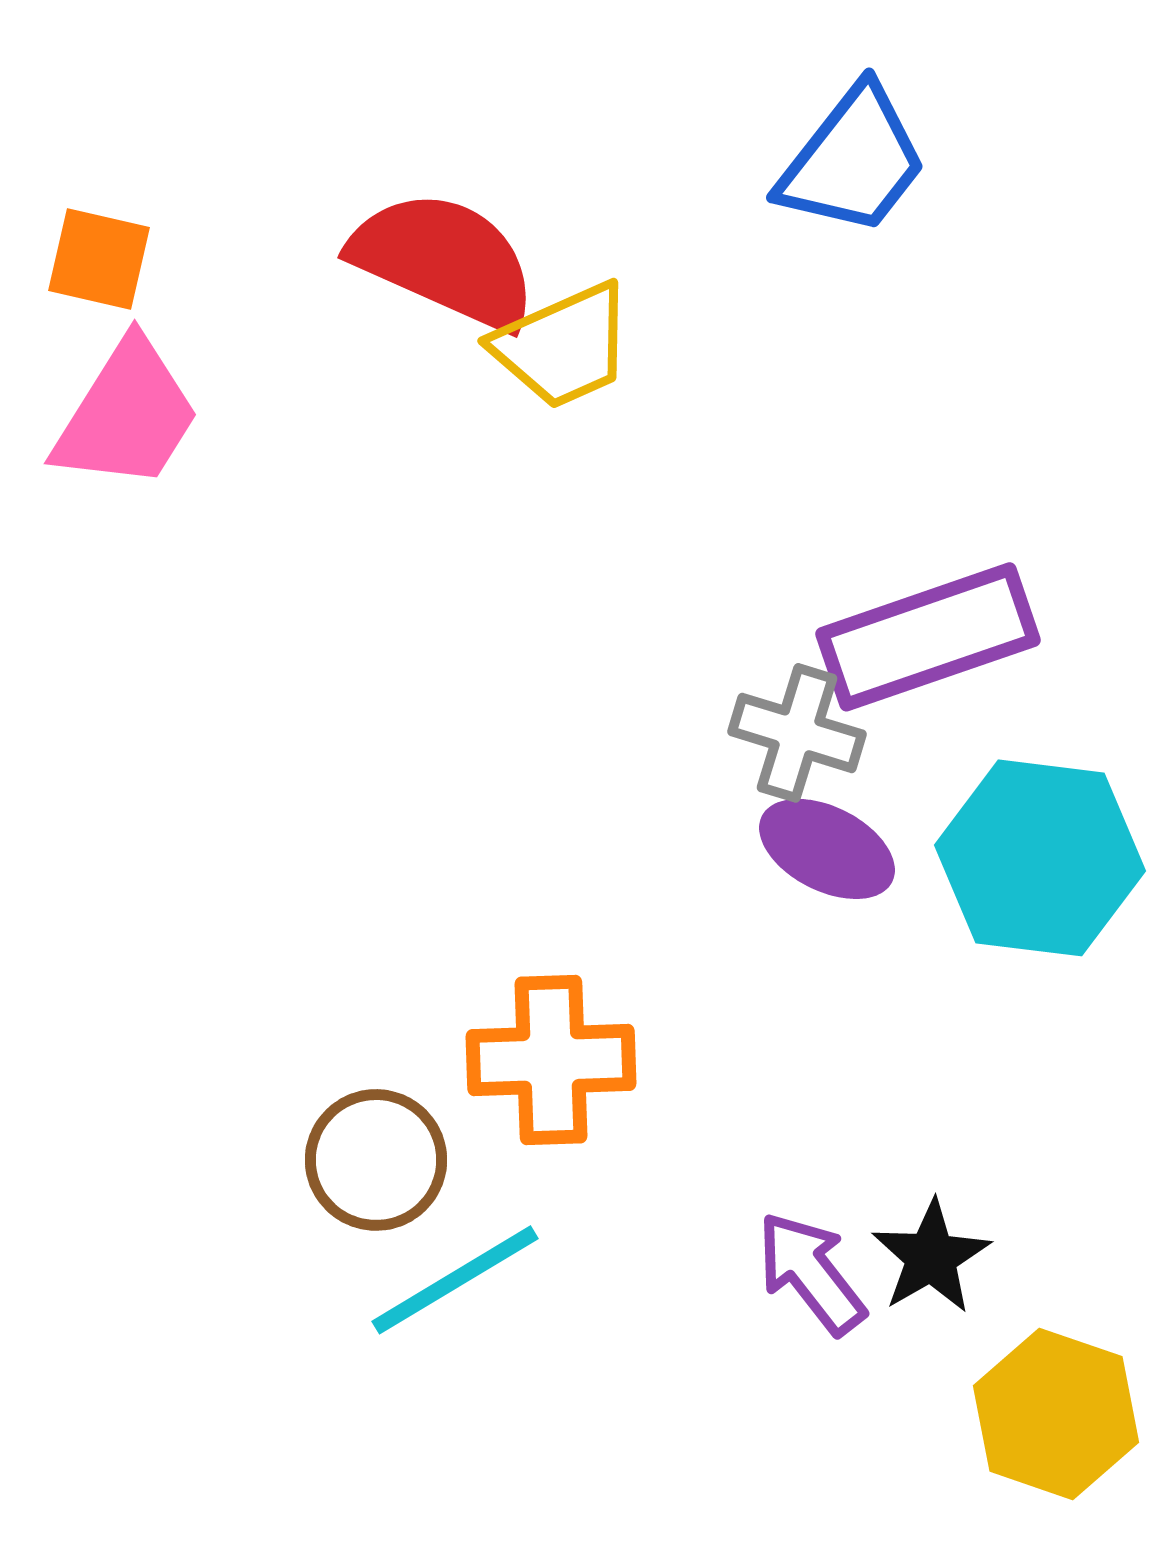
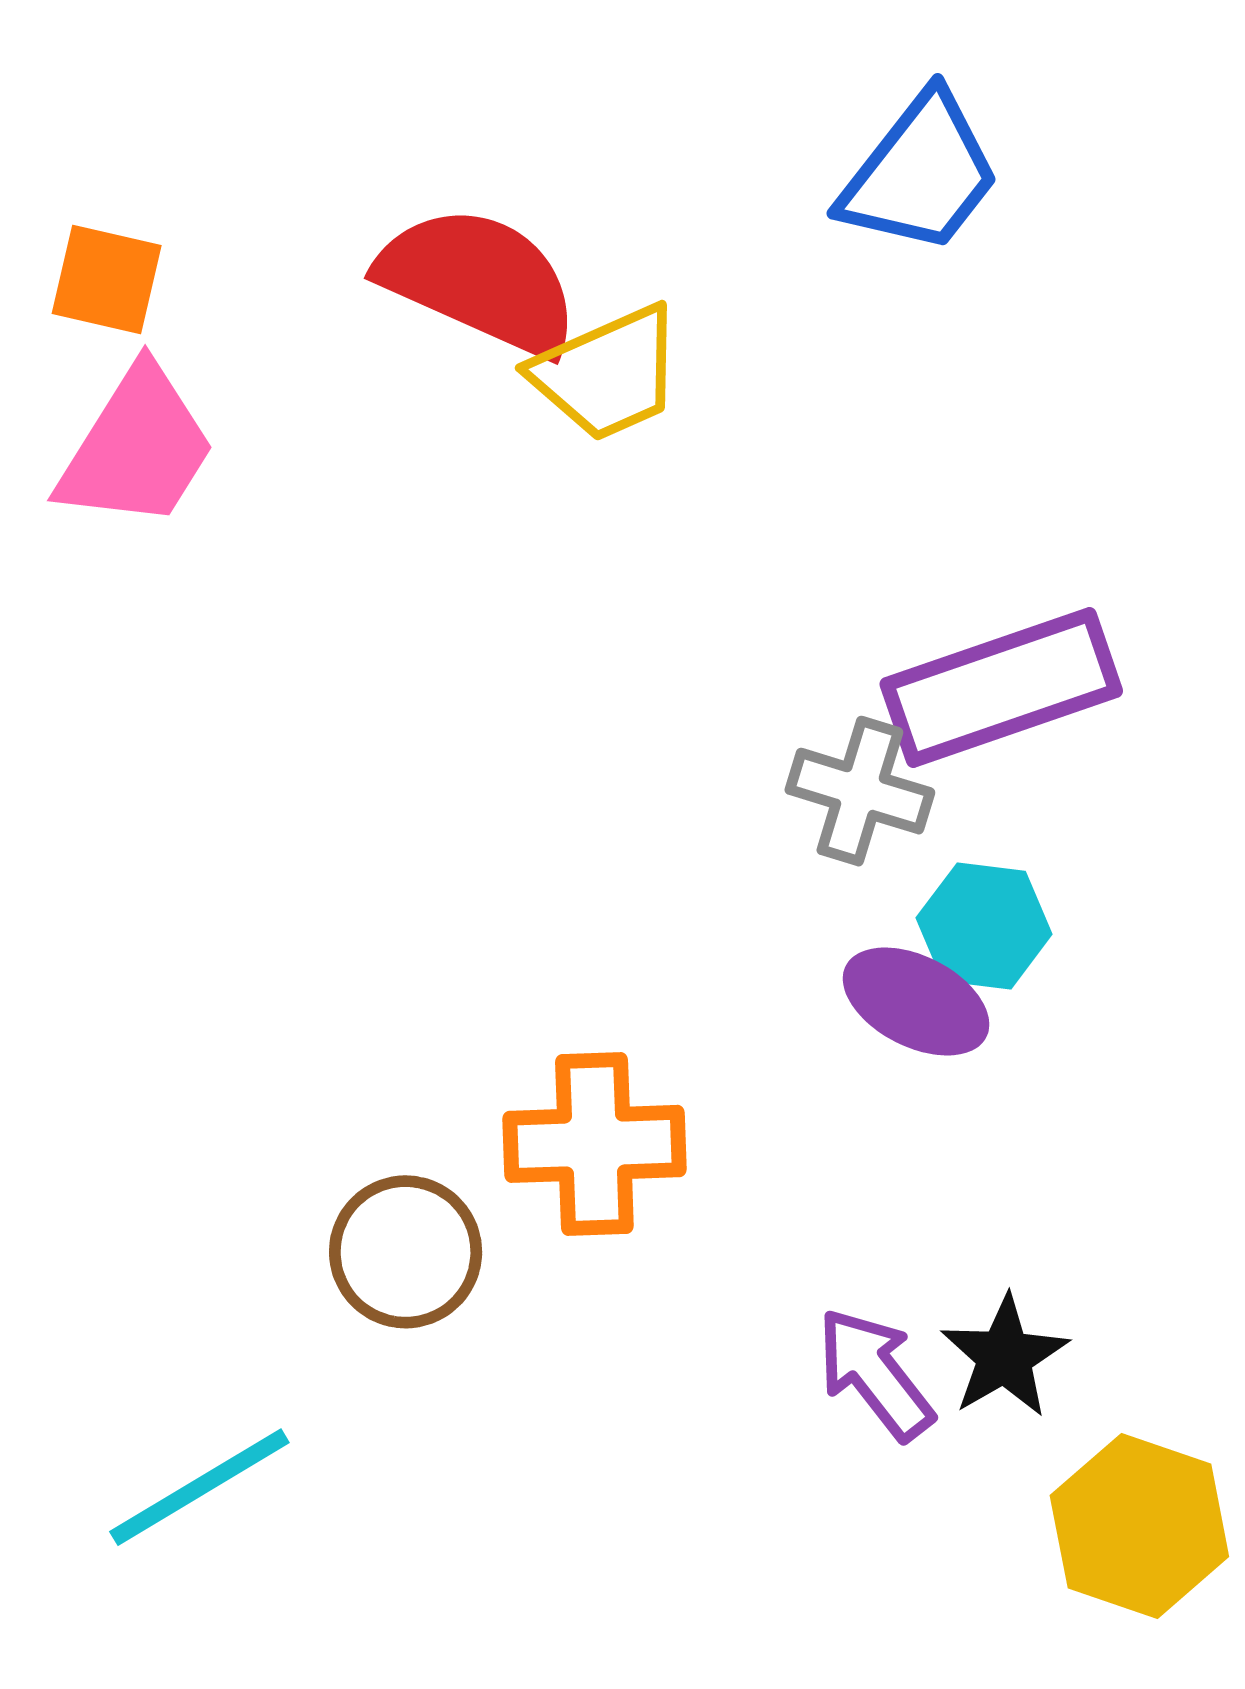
purple ellipse: (827, 849) -> (916, 1002), moved
cyan hexagon: (1040, 858) -> (984, 926), moved, size x0.6
cyan line: (455, 1280) -> (199, 1487), moved

